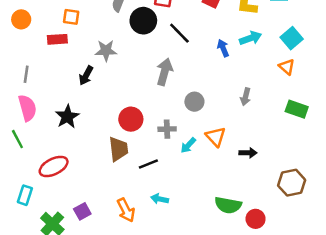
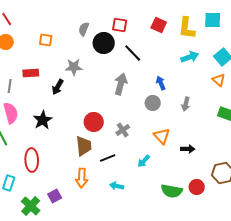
red rectangle: (57, 39) -> (31, 73), moved
blue arrow: (223, 48) -> (161, 83), moved
gray circle: (194, 102) -> (153, 103), moved
gray cross: (167, 129) -> (123, 130), turned -32
cyan arrow: (188, 145) -> (144, 161), moved
red ellipse: (54, 166) -> (32, 160), turned -65
orange arrow: (126, 210) -> (82, 178), moved, turned 30
red circle: (256, 219) -> (197, 187), moved

